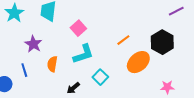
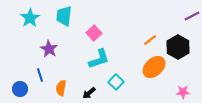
orange line: (123, 40) -> (150, 40), moved
orange semicircle: (52, 64) -> (61, 88), moved

